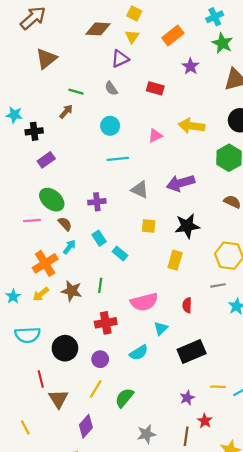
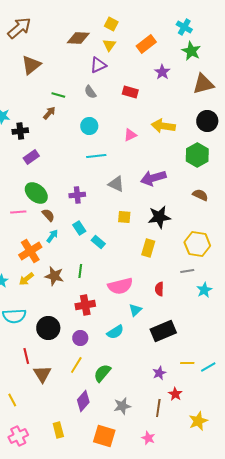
cyan cross: (215, 17) -> (184, 27), turned -35
purple diamond: (86, 426) -> (83, 401), moved

